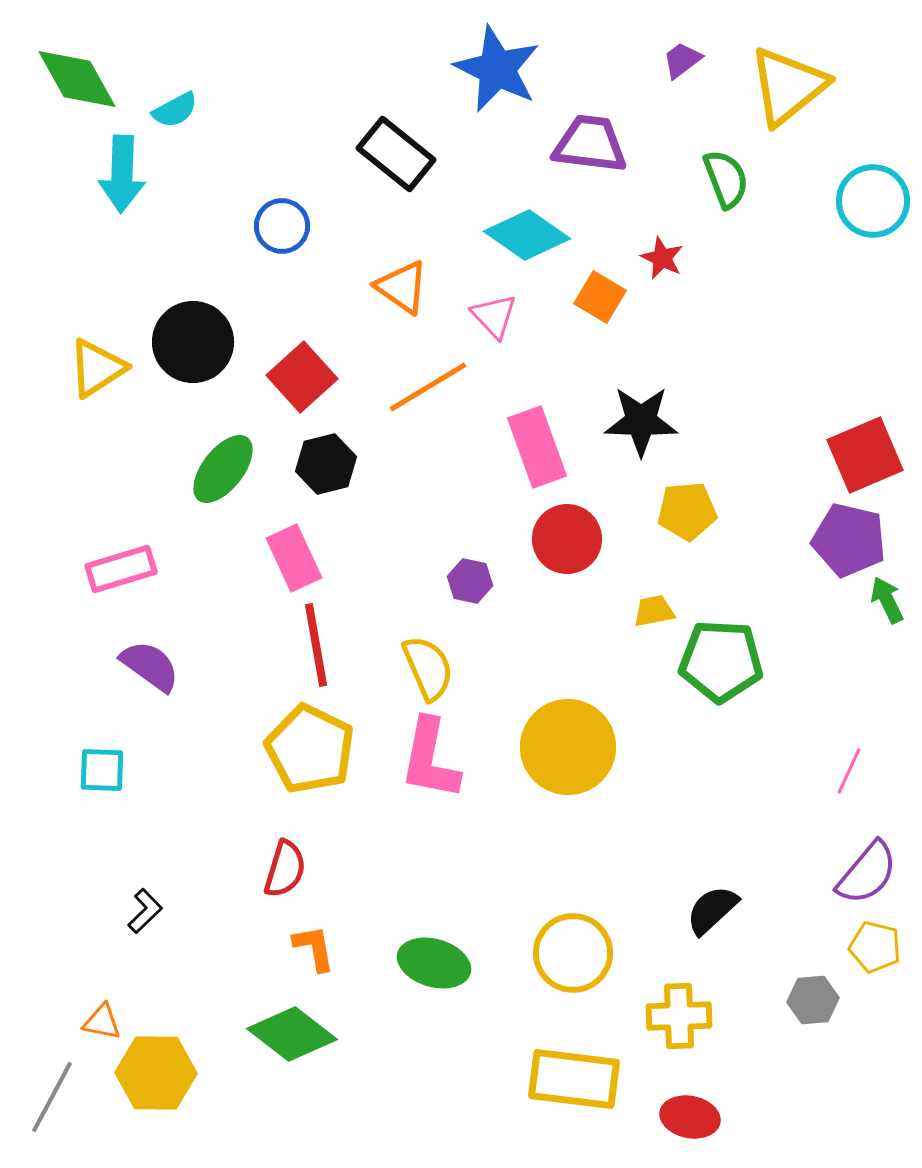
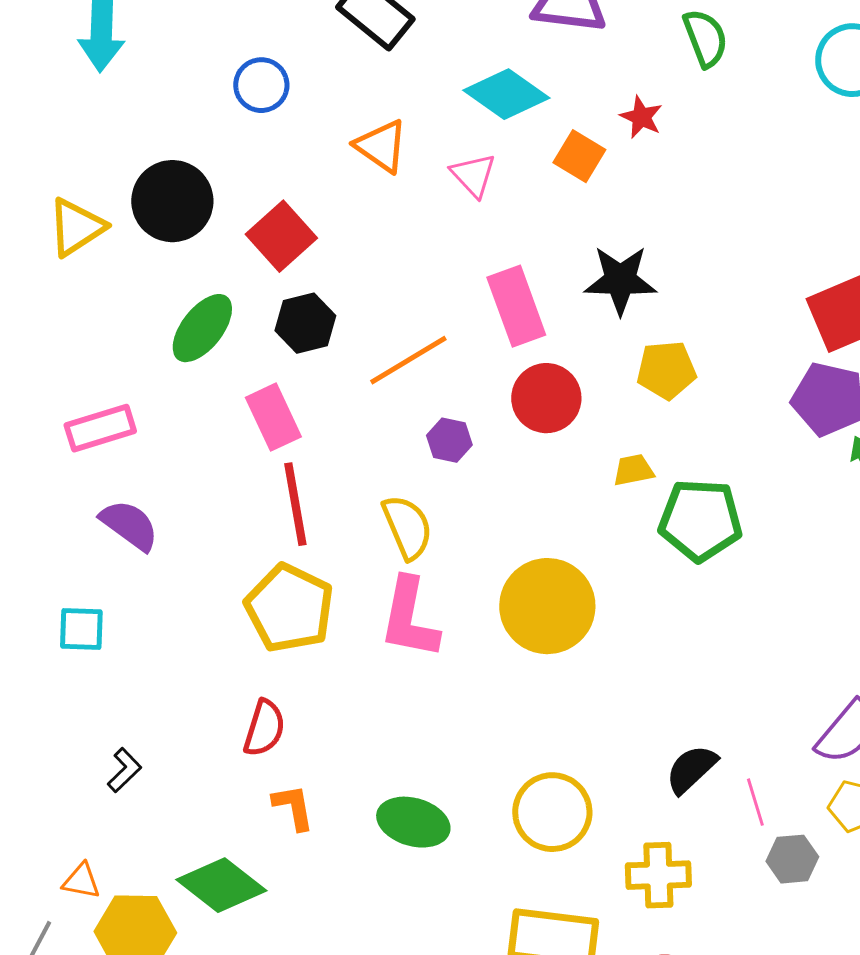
orange line: (428, 387) -> (408, 360), moved
pink line: (849, 771) -> (755, 802), moved, turned -42
green diamond: (292, 1034) -> (221, 885), moved

